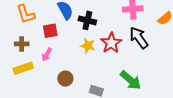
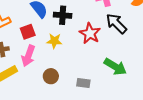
yellow star: (88, 46) -> (54, 41), moved
pink arrow: (47, 55) -> (28, 56), size x1.5

